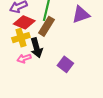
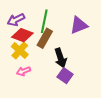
yellow cross: (21, 38) -> (20, 50), turned -30
black arrow: (37, 48) -> (61, 58), moved

